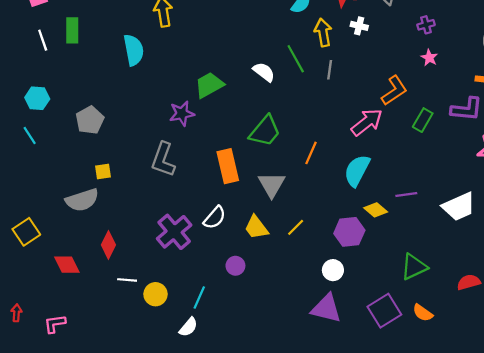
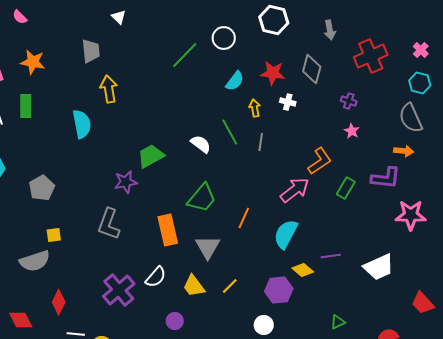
purple cross: (426, 25) -> (349, 101), turned 35
yellow arrow: (323, 32) -> (255, 108), size x0.7
green triangle: (414, 267) -> (338, 322), size x0.6

